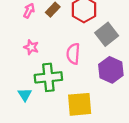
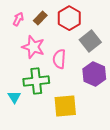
pink star: (31, 47) -> (33, 47), moved, size x1.6

